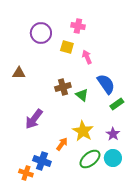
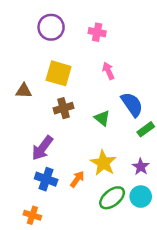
purple circle: (41, 33) -> (51, 27), moved
yellow square: (67, 47) -> (59, 73), moved, size x1.5
brown cross: (63, 87) -> (63, 108), moved
blue cross: (42, 161) -> (46, 179), moved

